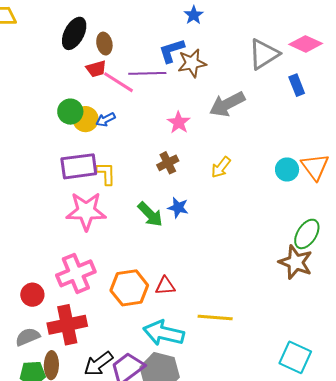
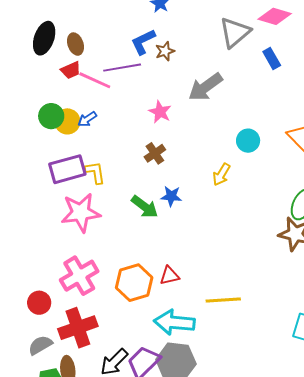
brown star: (192, 63) -> (165, 51), size x0.7
yellow arrow: (221, 167) -> (221, 175), moved
cyan circle: (287, 169) -> (248, 141), moved

